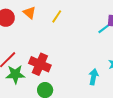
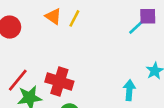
orange triangle: (30, 13) -> (53, 16), moved

